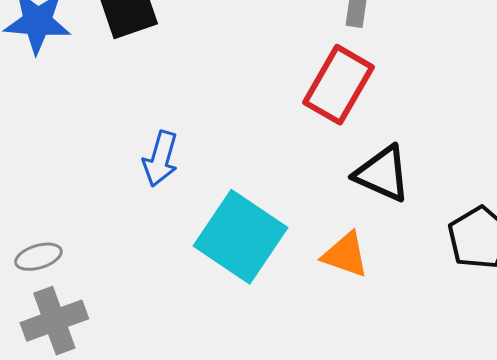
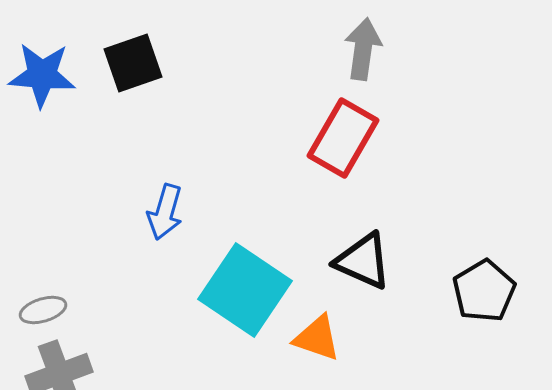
black triangle: (382, 174) -> (363, 261), moved
orange triangle: (345, 255) -> (317, 338), moved

